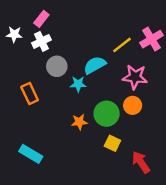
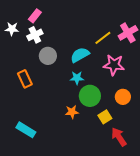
cyan star: (78, 84) -> (77, 78), moved
orange circle: (133, 105) -> (123, 97), moved
orange star: (79, 122) -> (72, 112), moved
yellow square: (112, 143) -> (105, 117), moved, turned 32

